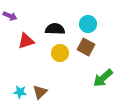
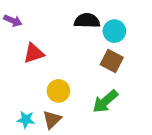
black semicircle: (55, 29) -> (87, 21), moved
yellow circle: (60, 53) -> (58, 91), moved
green arrow: (103, 78) -> (105, 101), moved

